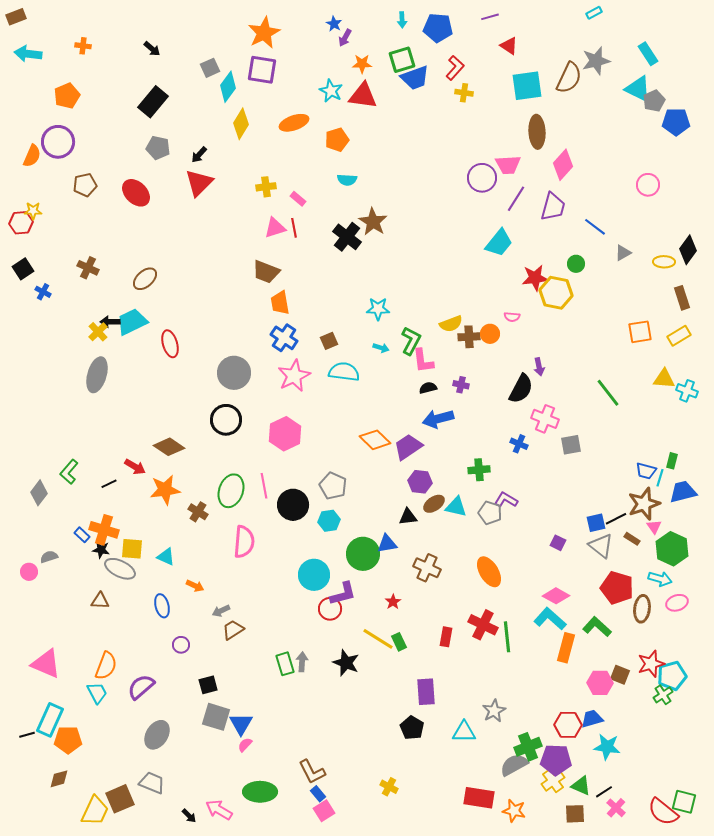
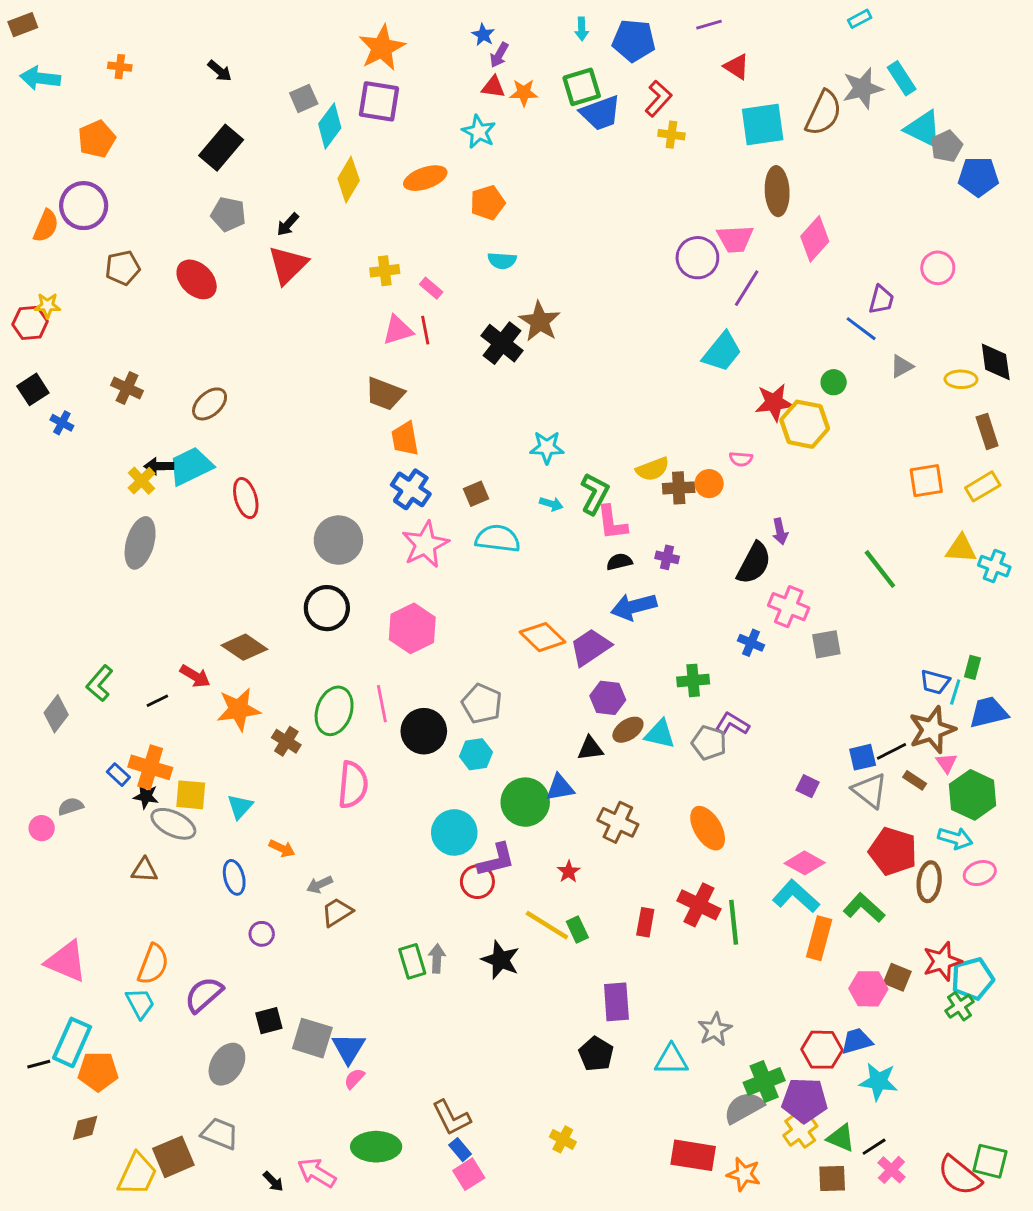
cyan rectangle: (648, 54) -> (902, 78), moved
red triangle: (363, 96) -> (493, 87), moved, size x0.6
purple trapezoid: (553, 207) -> (881, 300), moved, size x0.7
black diamond: (688, 250) -> (996, 362), turned -44
cyan triangle: (166, 557) -> (240, 806), turned 48
black square: (208, 685) -> (269, 1021), moved

